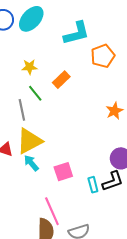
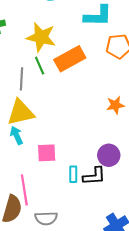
yellow star: (30, 67) -> (41, 37), size x1.8
orange rectangle: (61, 80) -> (70, 59), size x1.6

